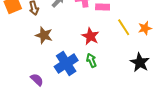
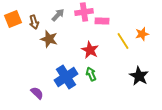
orange star: (145, 28) -> (142, 34), moved
brown star: (44, 35) -> (49, 39), moved

